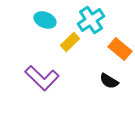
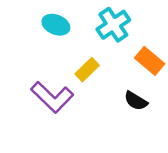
yellow rectangle: (70, 42) -> (87, 70), moved

